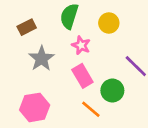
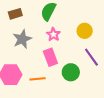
yellow circle: (109, 23) -> (85, 31), moved
orange line: (91, 109) -> (37, 79), moved, turned -56

